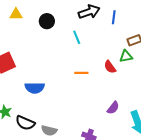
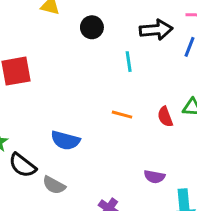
blue semicircle: (35, 88) -> (65, 140), moved
purple semicircle: (113, 108) -> (154, 177), turned 48

